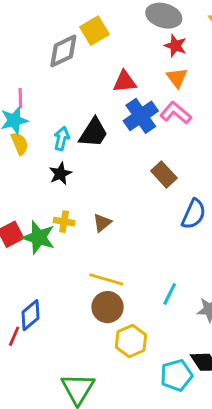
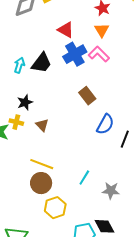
red triangle: (125, 82) -> (66, 30), turned 30
black star: (60, 174) -> (25, 102), moved
brown triangle: (102, 223) -> (42, 125), turned -40

